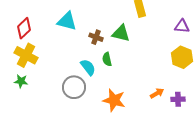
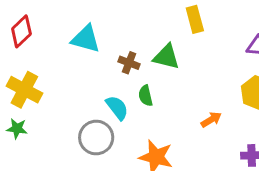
red diamond: (24, 28) -> (21, 31), moved
orange arrow: (157, 93) -> (211, 120), moved

